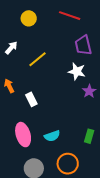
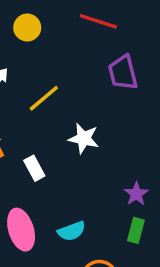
white star: (77, 71) -> (84, 138), moved
purple star: (89, 91) -> (136, 194), moved

